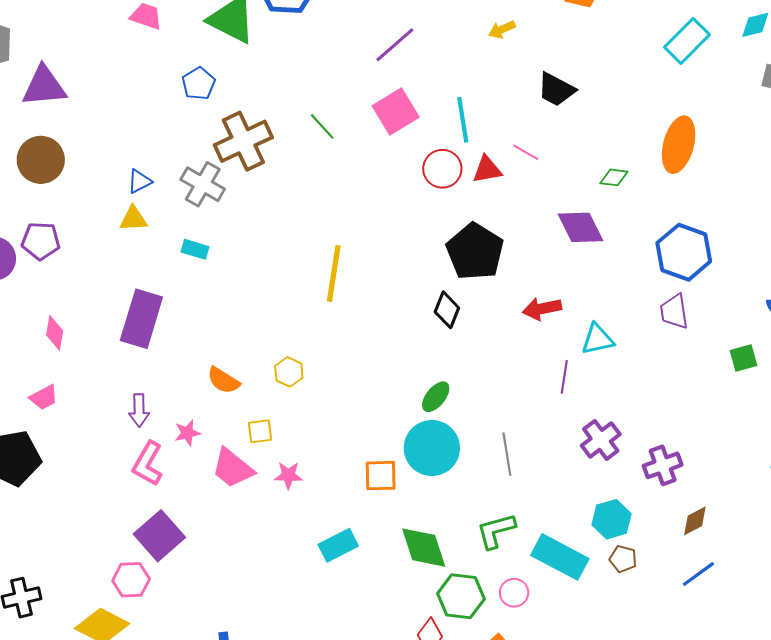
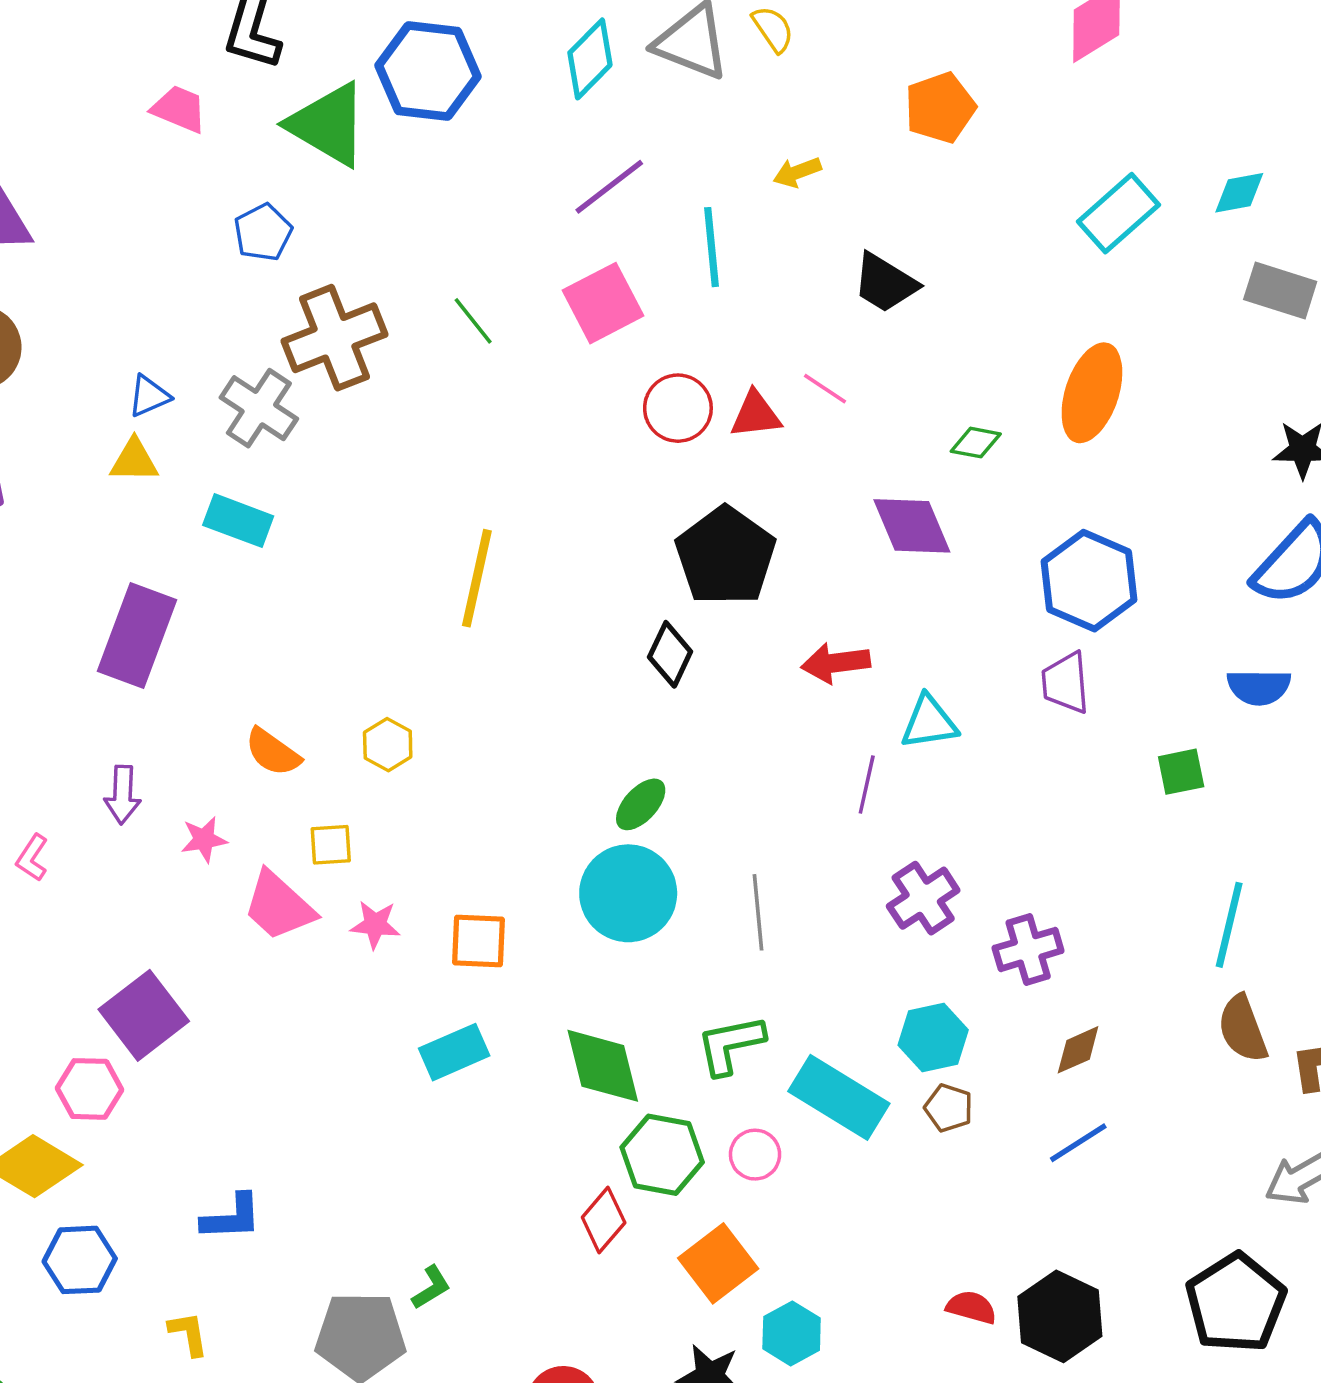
cyan line: (463, 120) -> (711, 247), moved
cyan rectangle: (195, 249) -> (238, 521), size x1.4
pink L-shape: (148, 464) -> (32, 858), moved, size x0.6
orange square: (381, 476) -> (478, 941), moved

